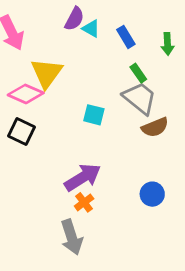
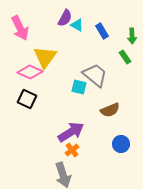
green rectangle: (138, 73) -> (125, 57), moved
gray trapezoid: (140, 98) -> (95, 75), moved
brown semicircle: (155, 127) -> (110, 110), moved

